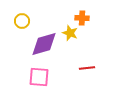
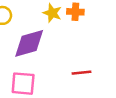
yellow star: (70, 33) -> (52, 13), moved

